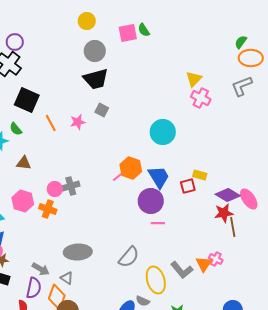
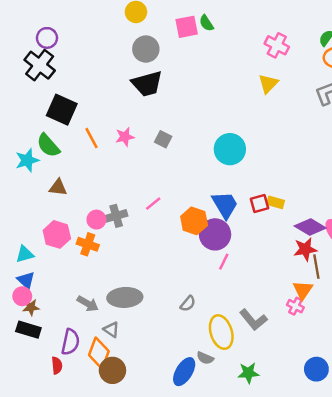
pink cross: (201, 98) -> (277, 45), moved
gray square: (102, 110) -> (163, 139), moved
green semicircle: (16, 129) -> (48, 145), size x1.5
orange hexagon: (131, 168) -> (194, 221), moved
pink line: (119, 176) -> (153, 204), moved
red square: (188, 186) -> (260, 204), moved
pink line: (158, 223) -> (224, 262), turned -64
gray semicircle: (129, 257) -> (188, 304), size x0.6
orange triangle: (204, 264) -> (303, 290), moved
gray arrow: (41, 269) -> (88, 304), moved

